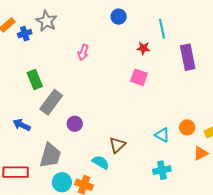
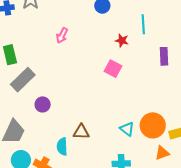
purple rectangle: (188, 57) -> (164, 56), size x0.7
orange circle: (187, 127) -> (153, 125), size x1.6
brown triangle: (117, 145) -> (81, 132), turned 36
cyan semicircle: (101, 162) -> (62, 146), turned -132

